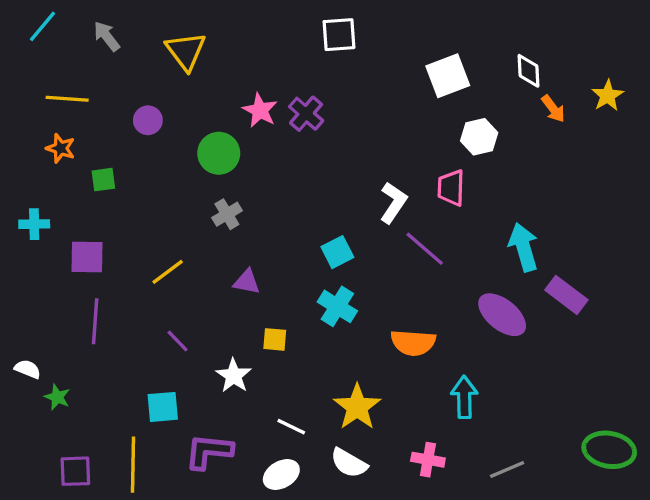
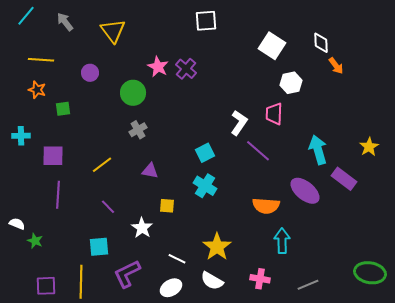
white square: (448, 76) -> (272, 46), turned -36
yellow star: (608, 96) -> (369, 147), moved
orange semicircle: (413, 343) -> (266, 206), moved
purple L-shape: (209, 451) -> (127, 274), turned -32

